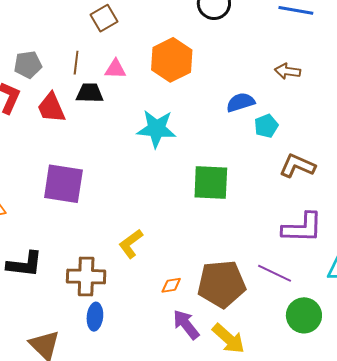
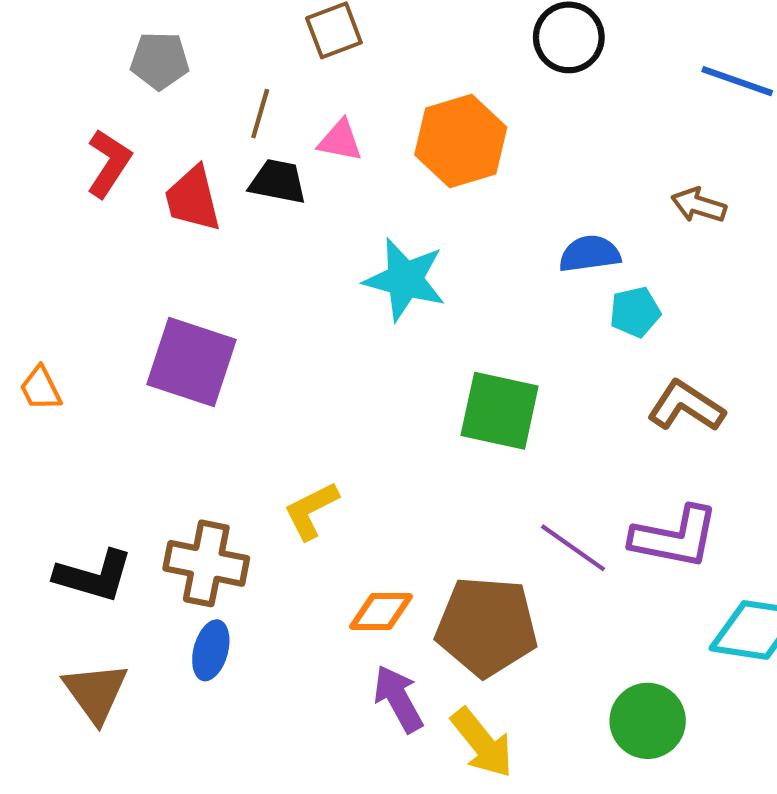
gray pentagon: (28, 65) -> (160, 61), moved
black L-shape: (25, 264) -> (94, 576), moved
purple line: (275, 273) -> (573, 548), moved
orange diamond: (171, 285) -> (381, 612), size x1.4

